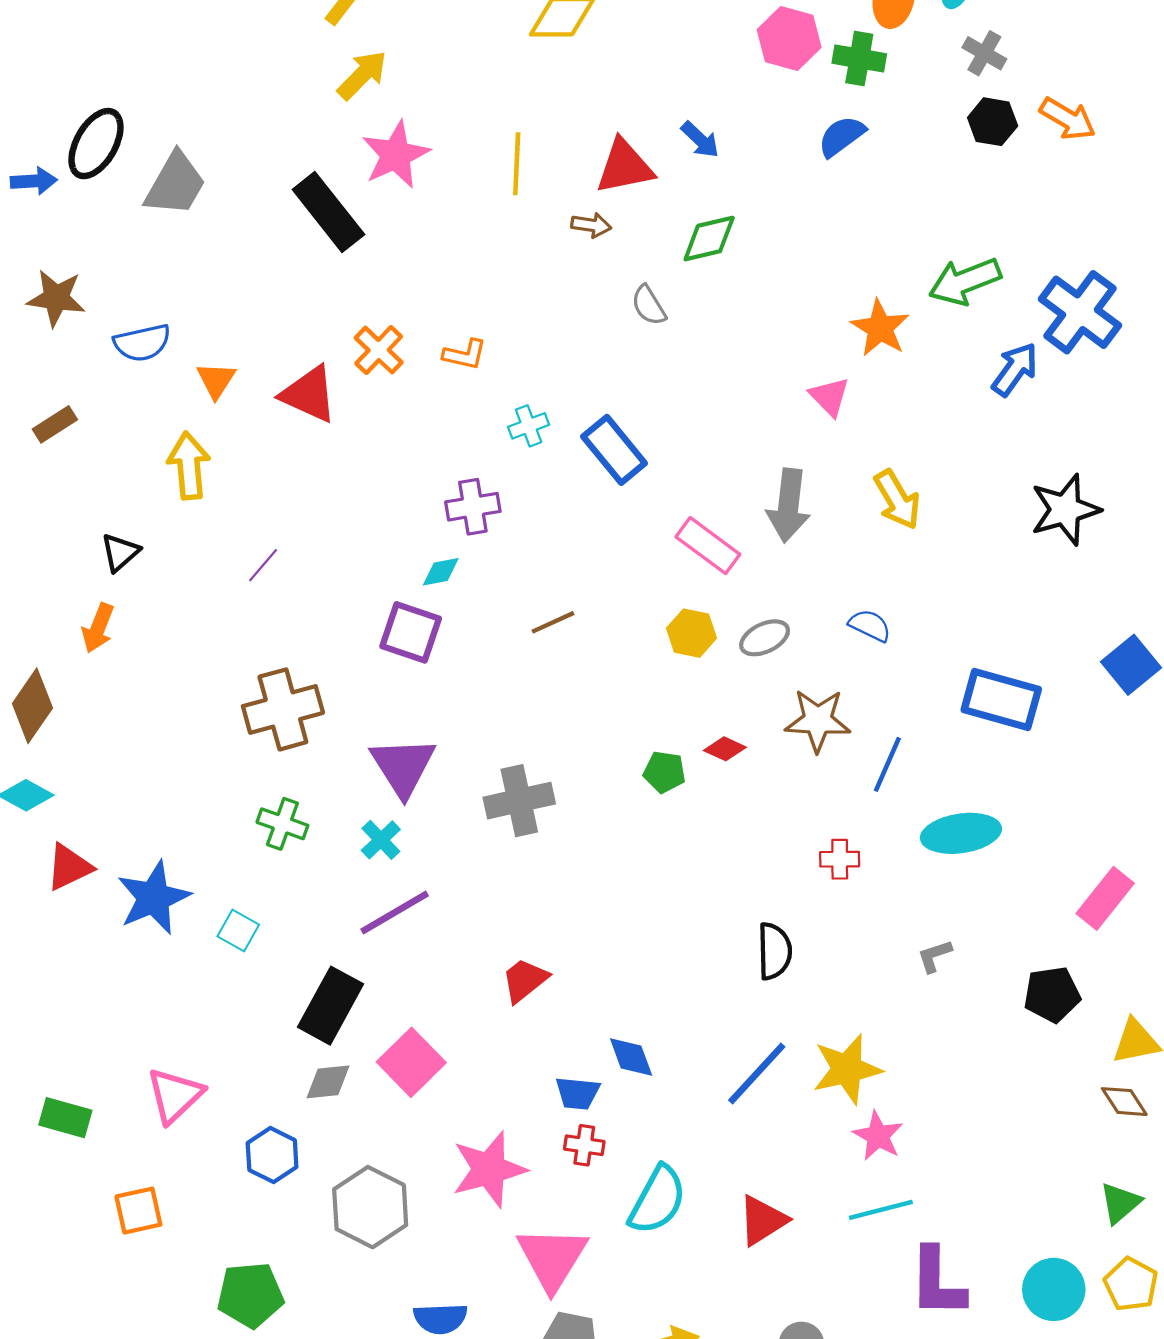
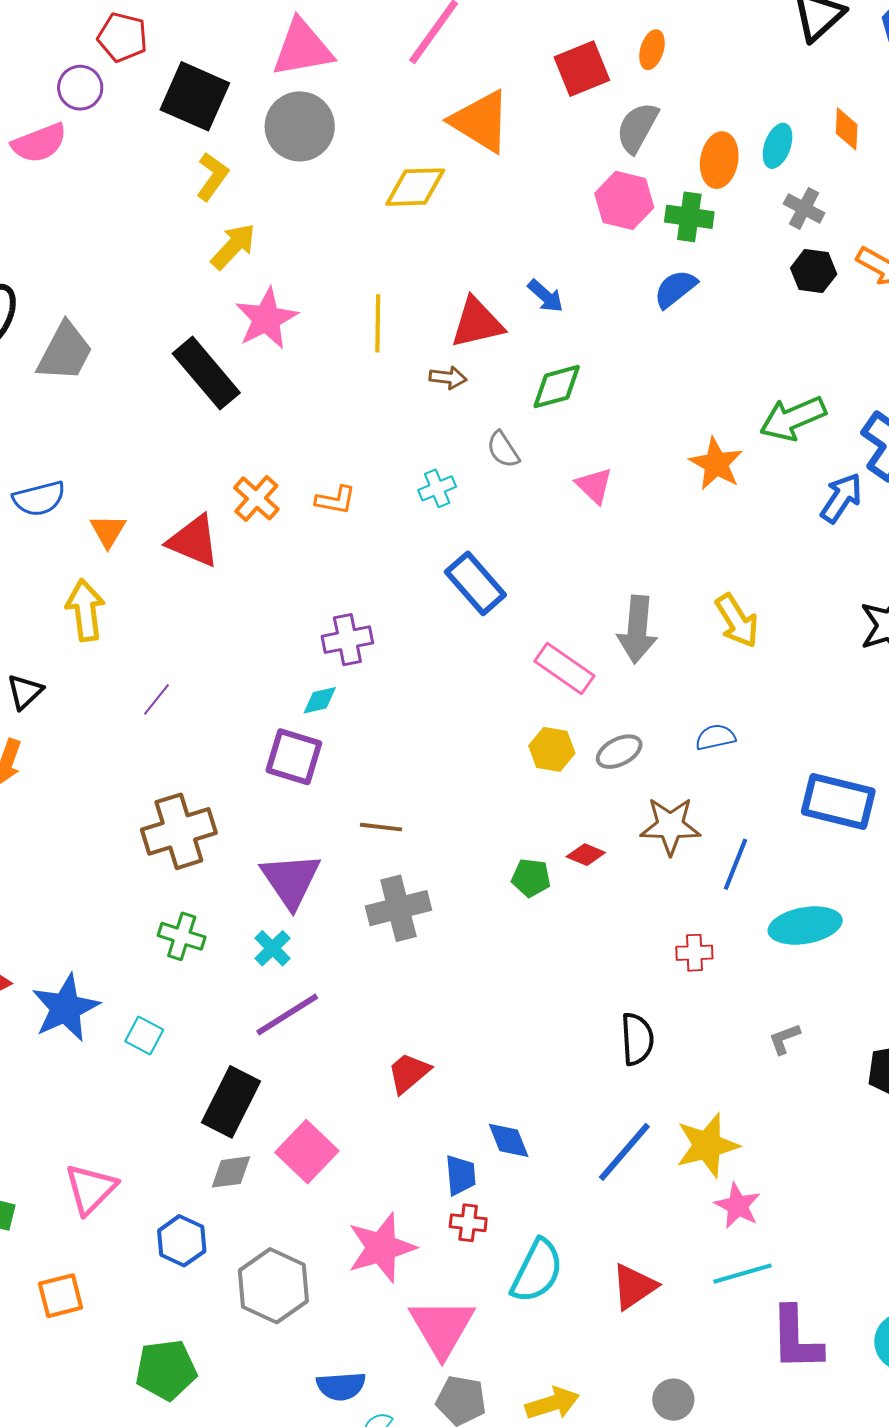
pink triangle: (829, 397) -> (594, 486), moved
cyan cross: (529, 426) -> (437, 488), moved
brown line: (553, 622) -> (381, 827), moved, turned 33
blue semicircle: (870, 625) -> (715, 737), turned -36
blue trapezoid: (578, 1093) -> (460, 1175), turned -99

